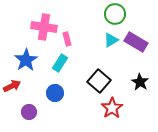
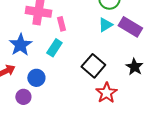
blue circle: (55, 93) -> (36, 78), moved

